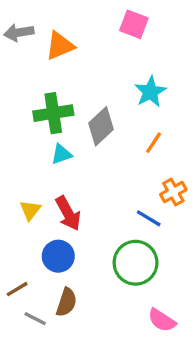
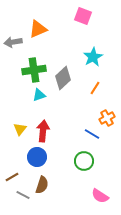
gray arrow: (19, 33) -> (13, 42), moved
red arrow: (68, 213) -> (43, 131), turned -145
green circle: (136, 263) -> (84, 161), size x0.7

